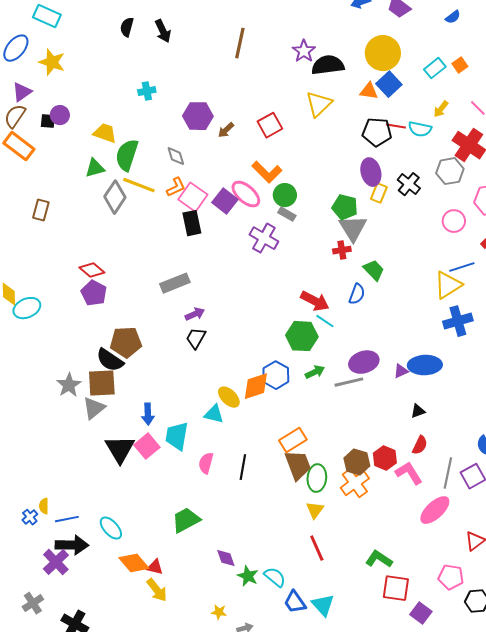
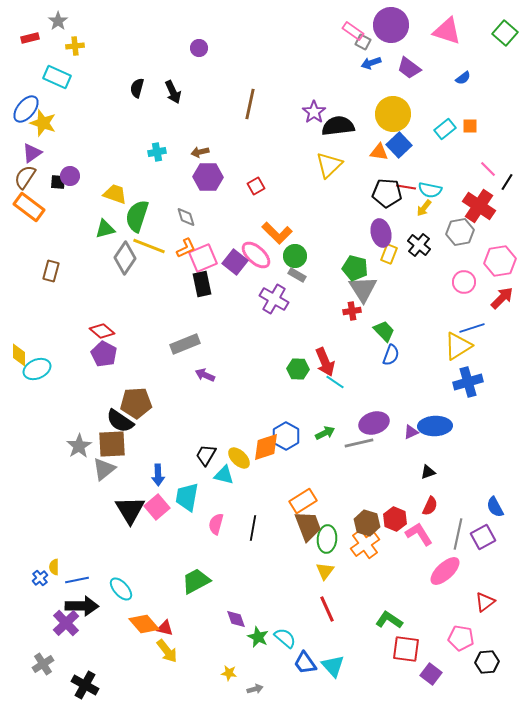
yellow star: (52, 62) -> (43, 123), moved
orange square: (460, 65) -> (470, 126), turned 35
yellow arrow: (441, 109) -> (424, 208), moved
red square: (270, 125) -> (256, 186), moved, size x0.7
brown arrow: (226, 130) -> (200, 152), moved, turned 30
pink square: (193, 197) -> (203, 258), turned 32
blue semicircle: (357, 294) -> (391, 355), moved
red arrow: (315, 301) -> (325, 362), turned 40
purple arrow: (195, 314) -> (205, 375), turned -132
green hexagon: (302, 336) -> (298, 369), moved, size x0.7
black trapezoid: (196, 338) -> (206, 455), moved

